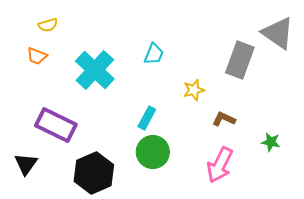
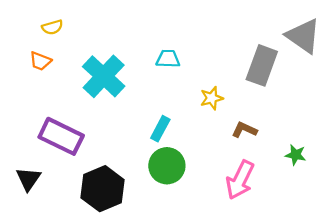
cyan trapezoid: (154, 54) -> (168, 59), turned -110

